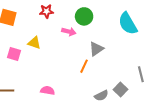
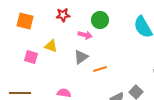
gray triangle: (96, 49) -> (81, 57), moved
orange line: (84, 66) -> (100, 69), turned 48

